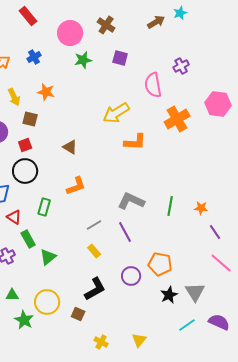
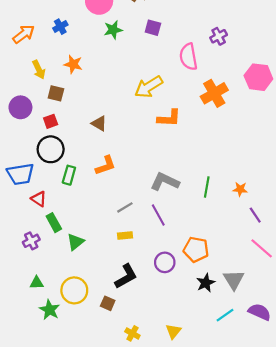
green rectangle: (44, 207) -> (69, 175), moved
yellow rectangle: (94, 251) -> (125, 235), turned -56

